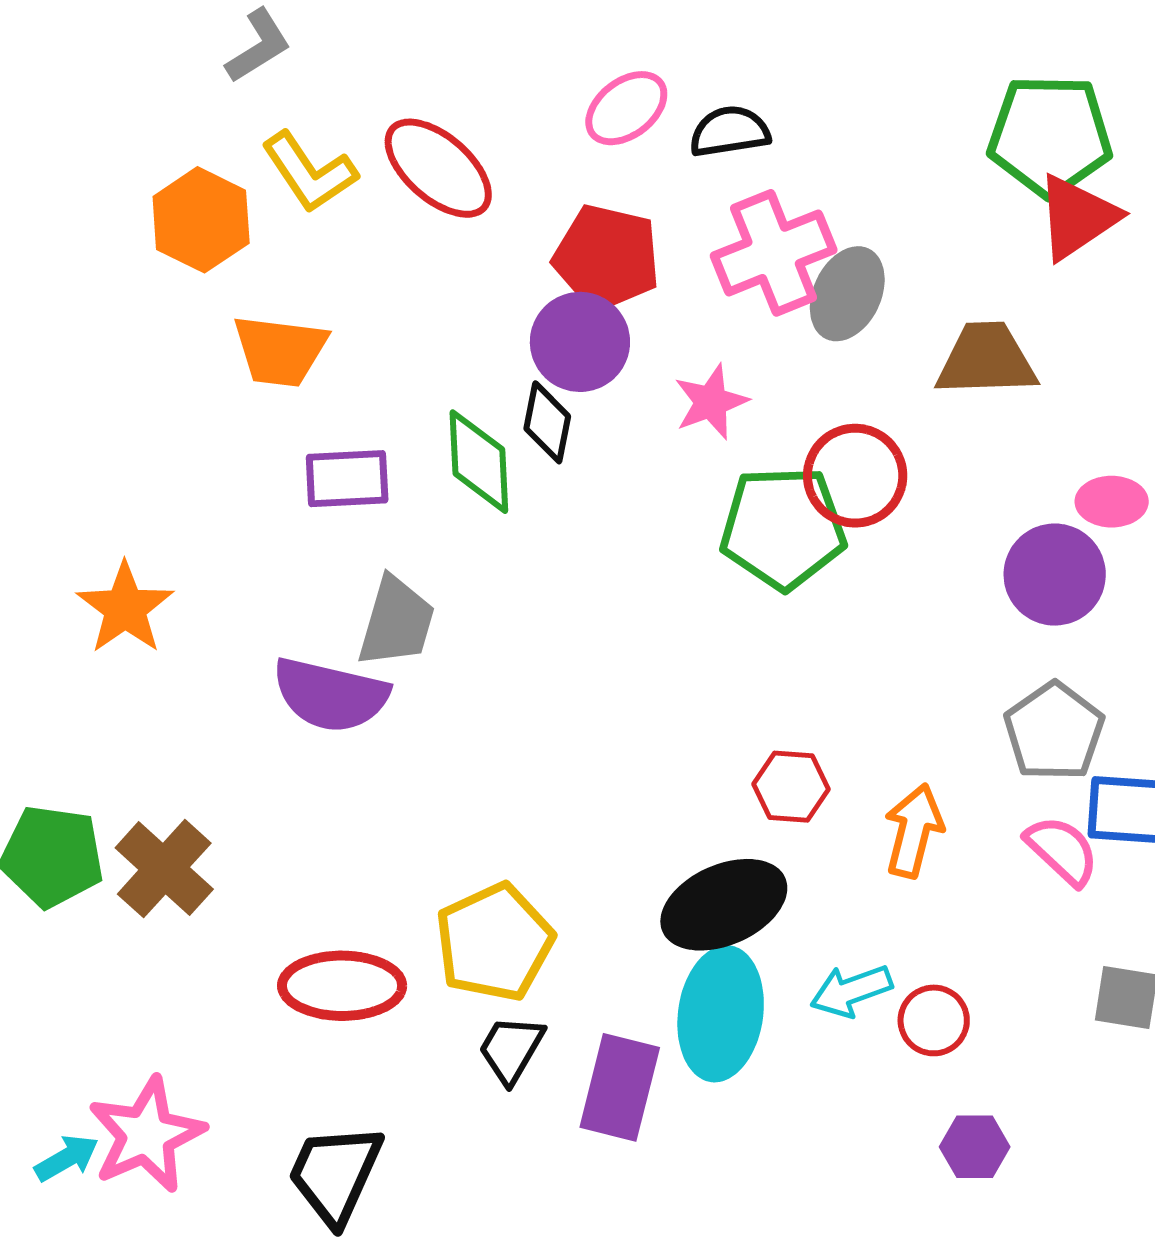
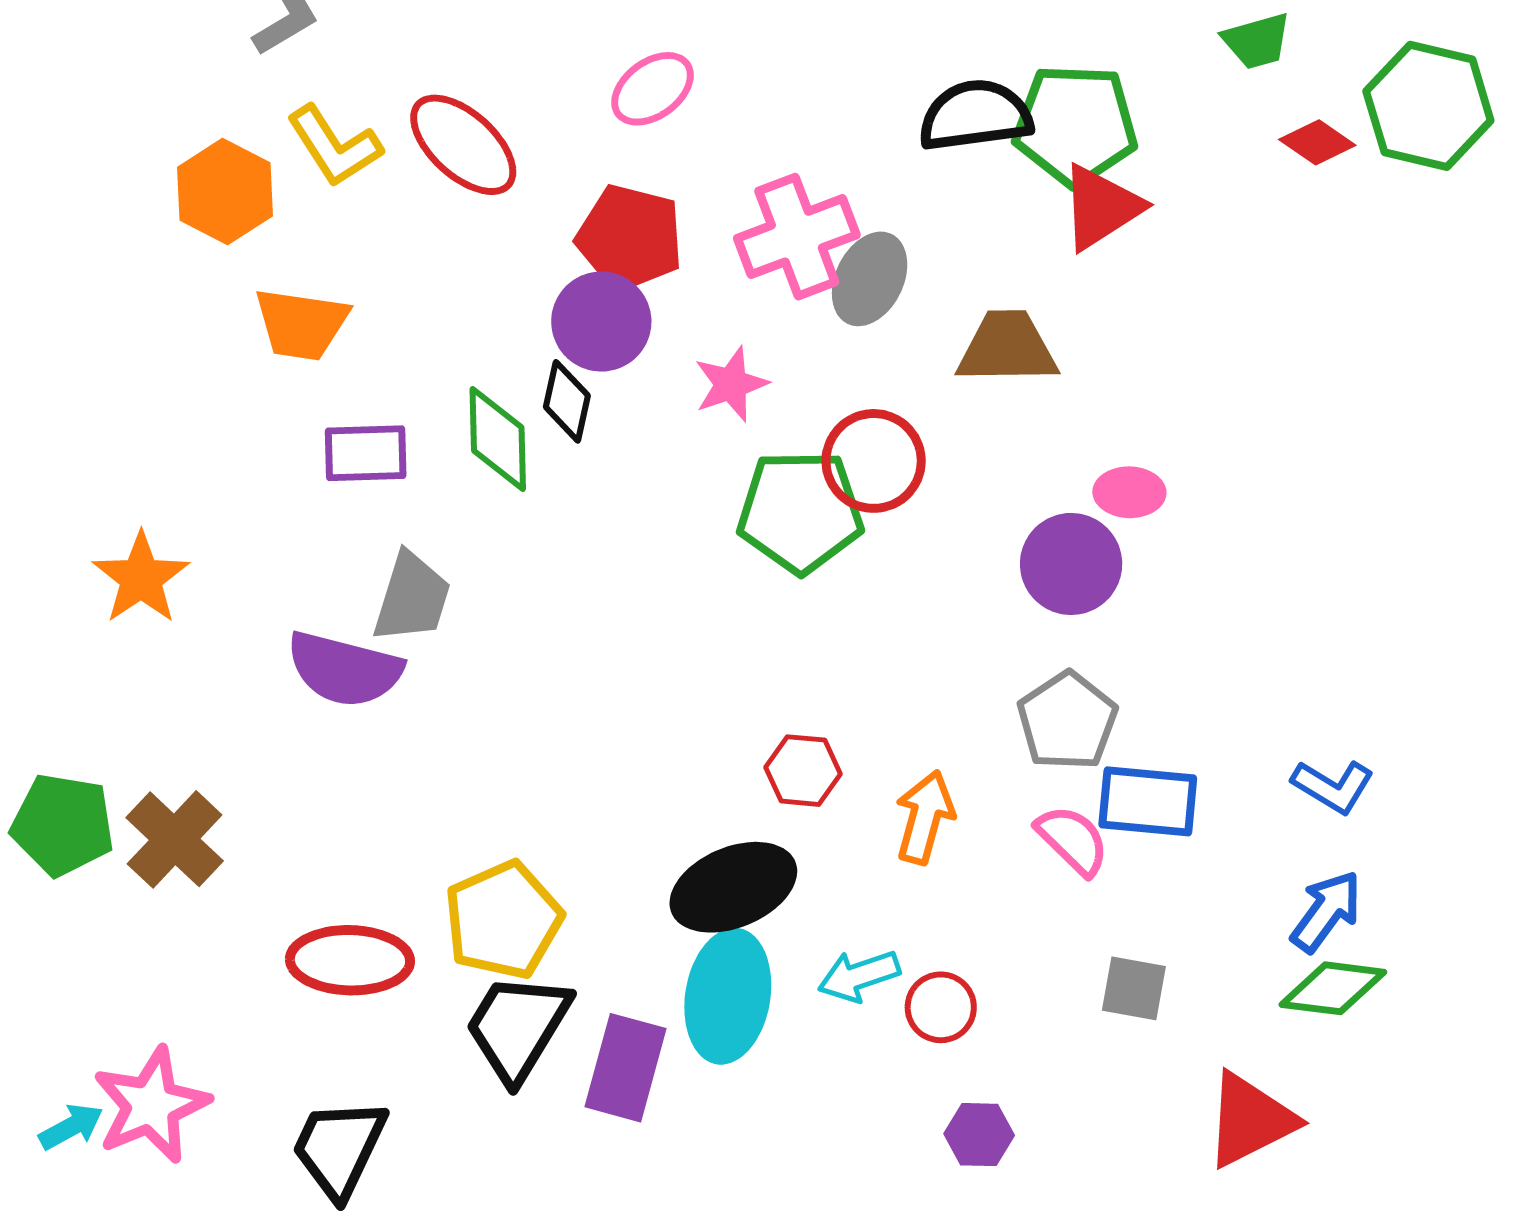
black semicircle: (730, 132) -> (975, 115), moved, size x1.4
black trapezoid: (511, 1049) -> (518, 1027), size x1.6

